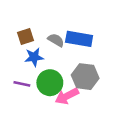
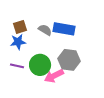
blue star: (34, 57) -> (18, 42), moved

